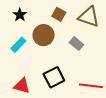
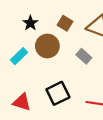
black star: (20, 15) -> (30, 23), moved

